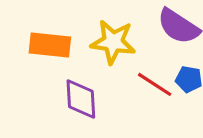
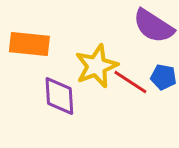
yellow star: (113, 42) -> (96, 66), moved, turned -30

